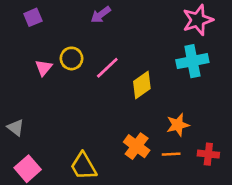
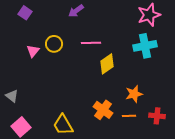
purple square: (33, 17) -> (25, 13), turned -32
pink line: (107, 68) -> (91, 43), moved, turned 42

